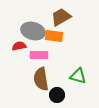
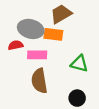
green triangle: (78, 76) -> (79, 64), moved
black circle: (57, 95) -> (77, 98), moved

